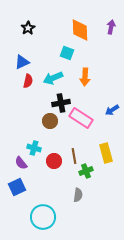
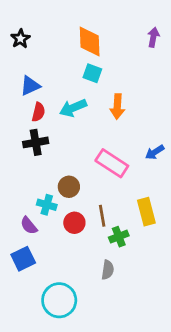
black star: (28, 28) -> (20, 39), moved
orange diamond: (80, 30) -> (90, 41), moved
black cross: (61, 103) -> (36, 142), moved
brown circle: (50, 121) -> (69, 187), moved

